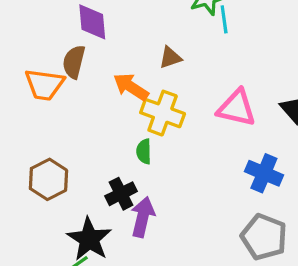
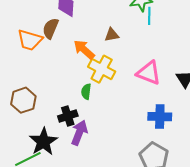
blue cross: (264, 173) -> (160, 117), turned -30

